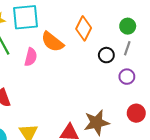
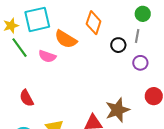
green circle: (128, 26) -> (143, 14), moved
pink semicircle: (31, 57) -> (47, 56), turned 102

